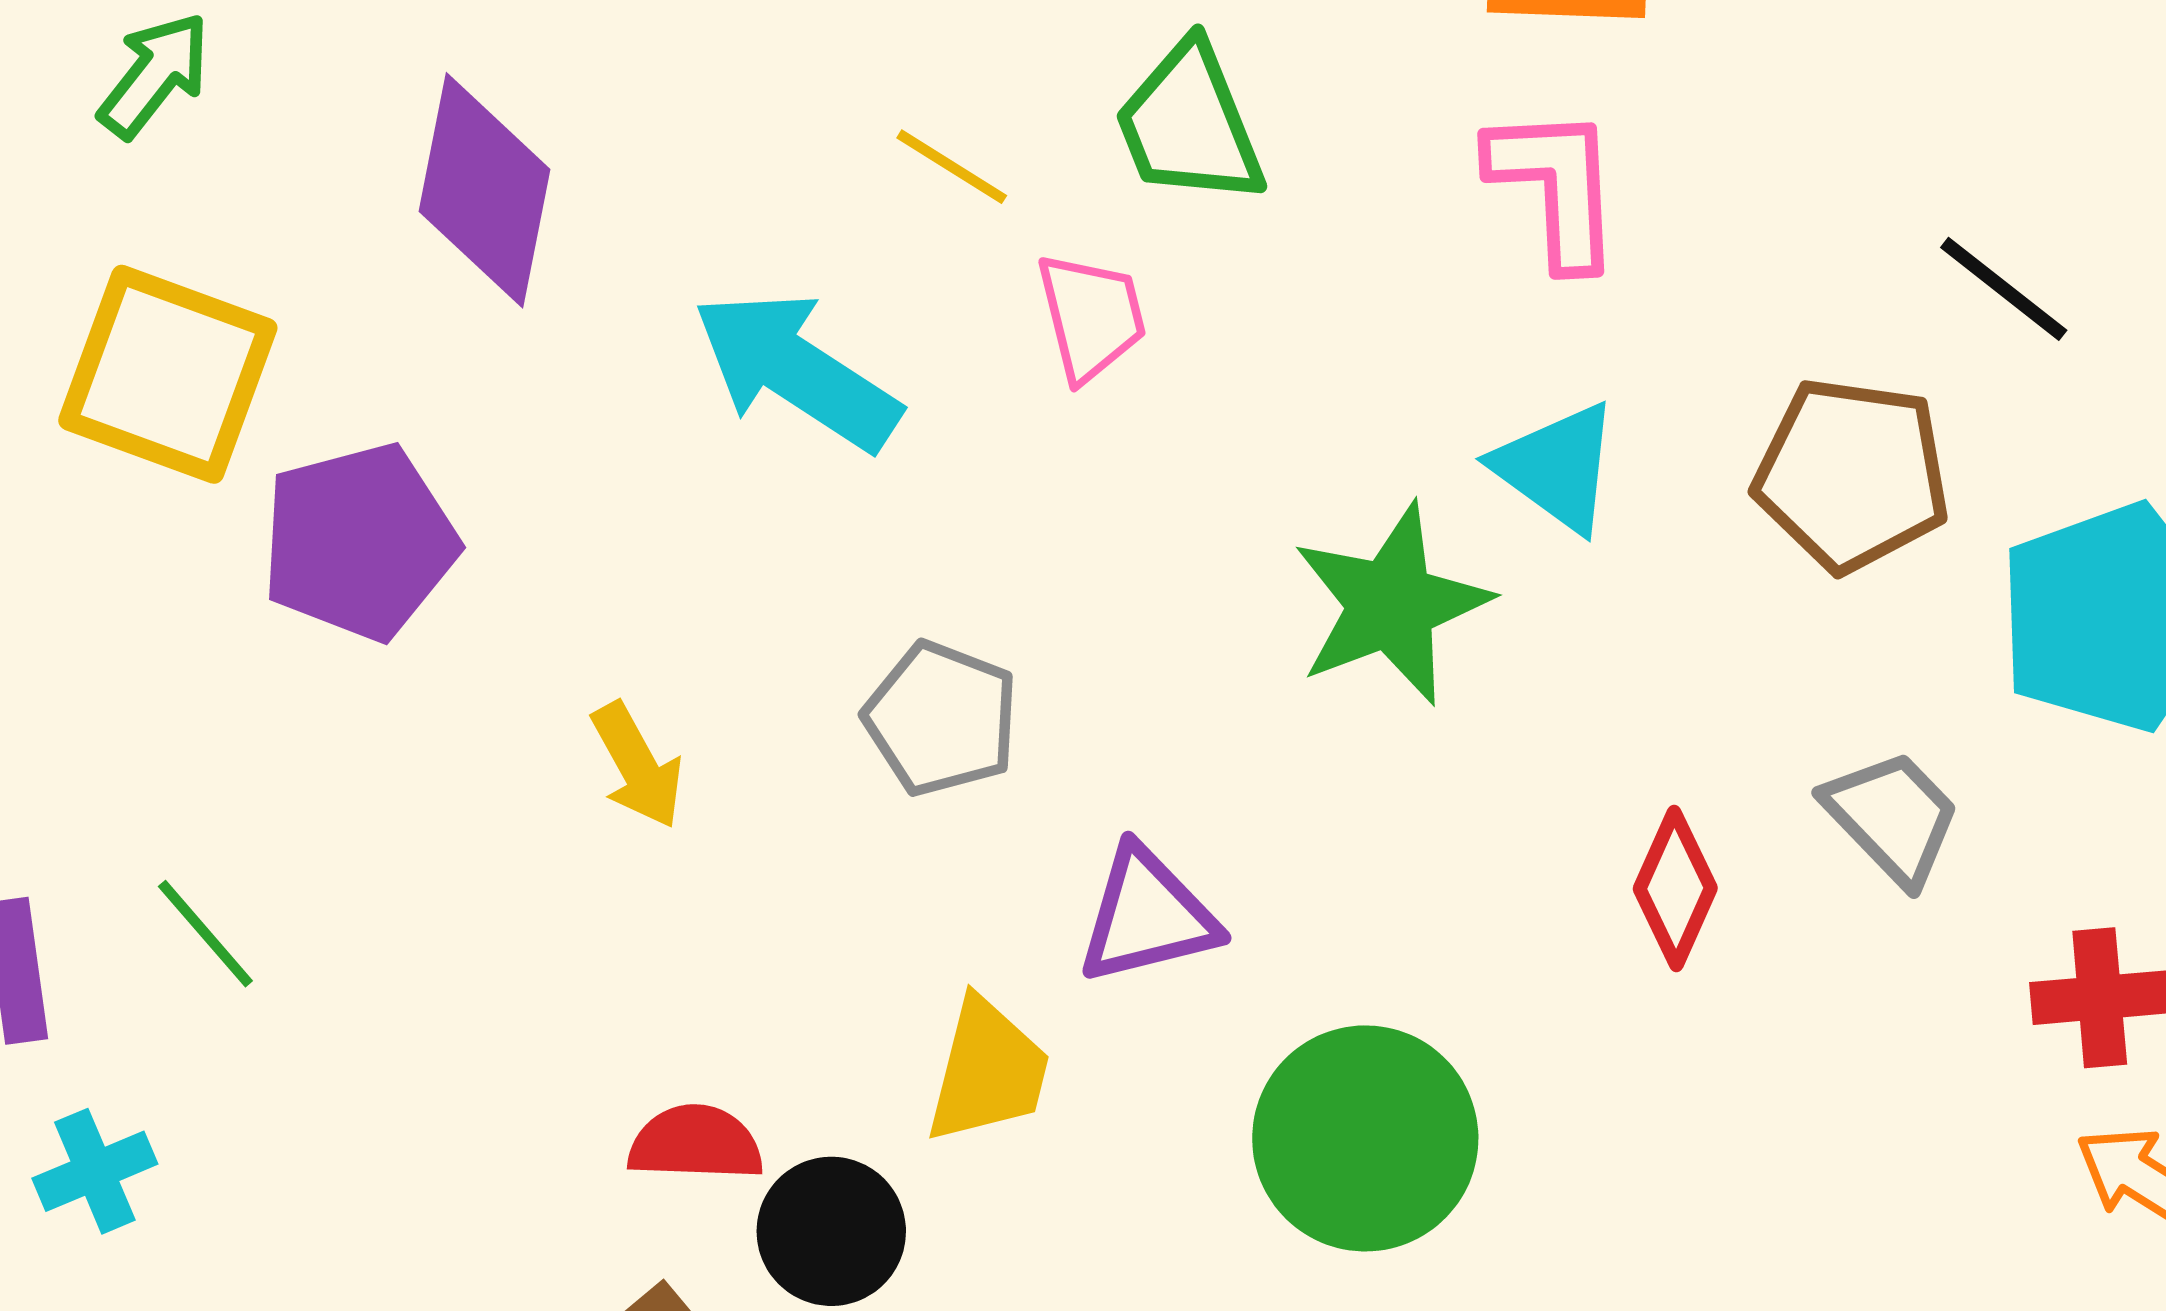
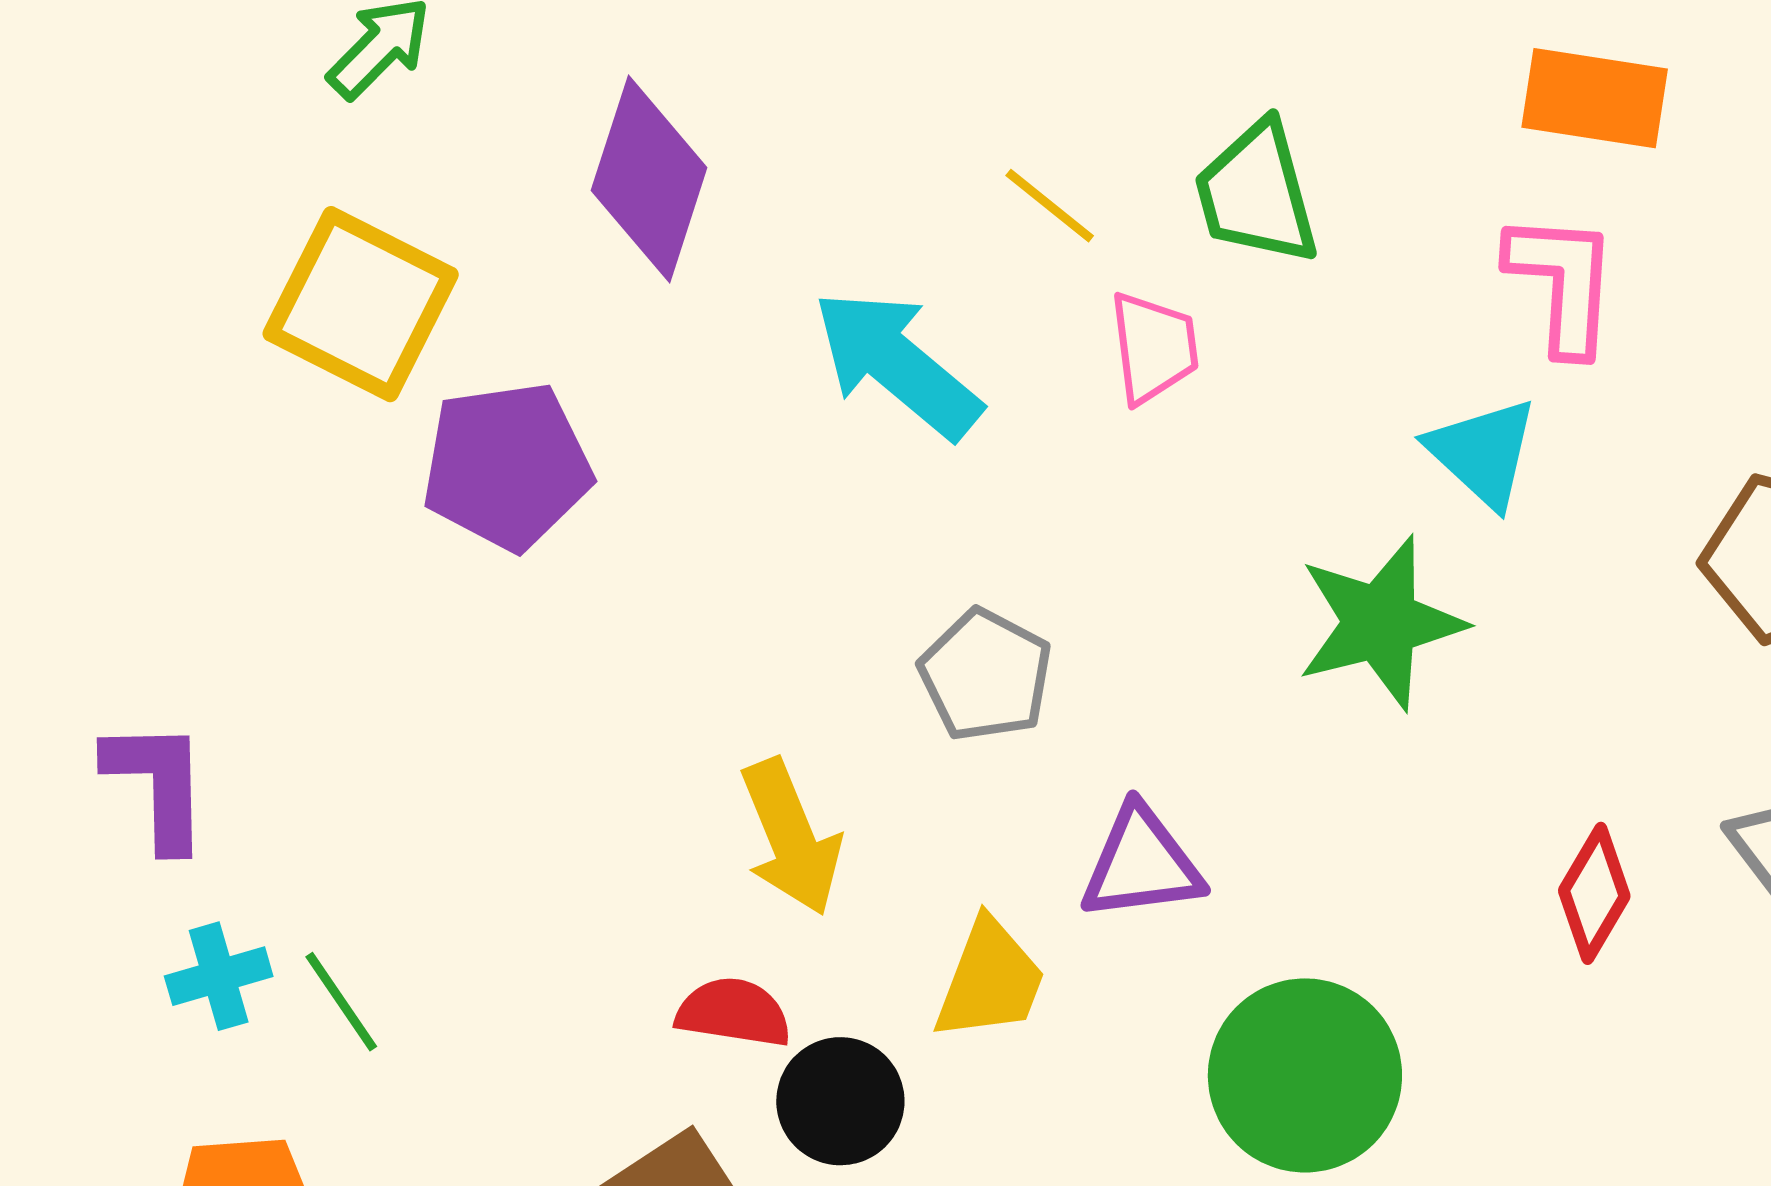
cyan triangle: (1557, 467) -> (1483, 453), moved
yellow arrow: (637, 765) -> (791, 837), moved, size x1.4
green line: (205, 934) -> (341, 1002), moved

